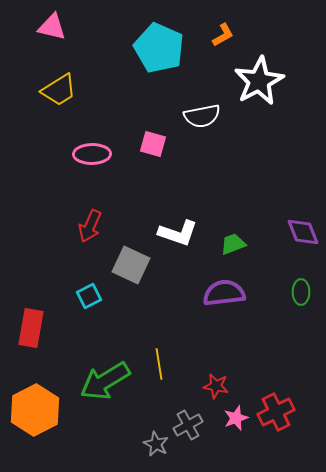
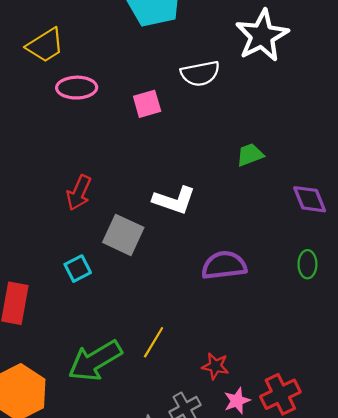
pink square: (153, 144) -> (147, 104), turned -32
pink ellipse: (92, 154) -> (77, 88), moved
green trapezoid: (233, 244) -> (250, 155), moved
yellow line: (159, 364) -> (154, 342), turned 40

